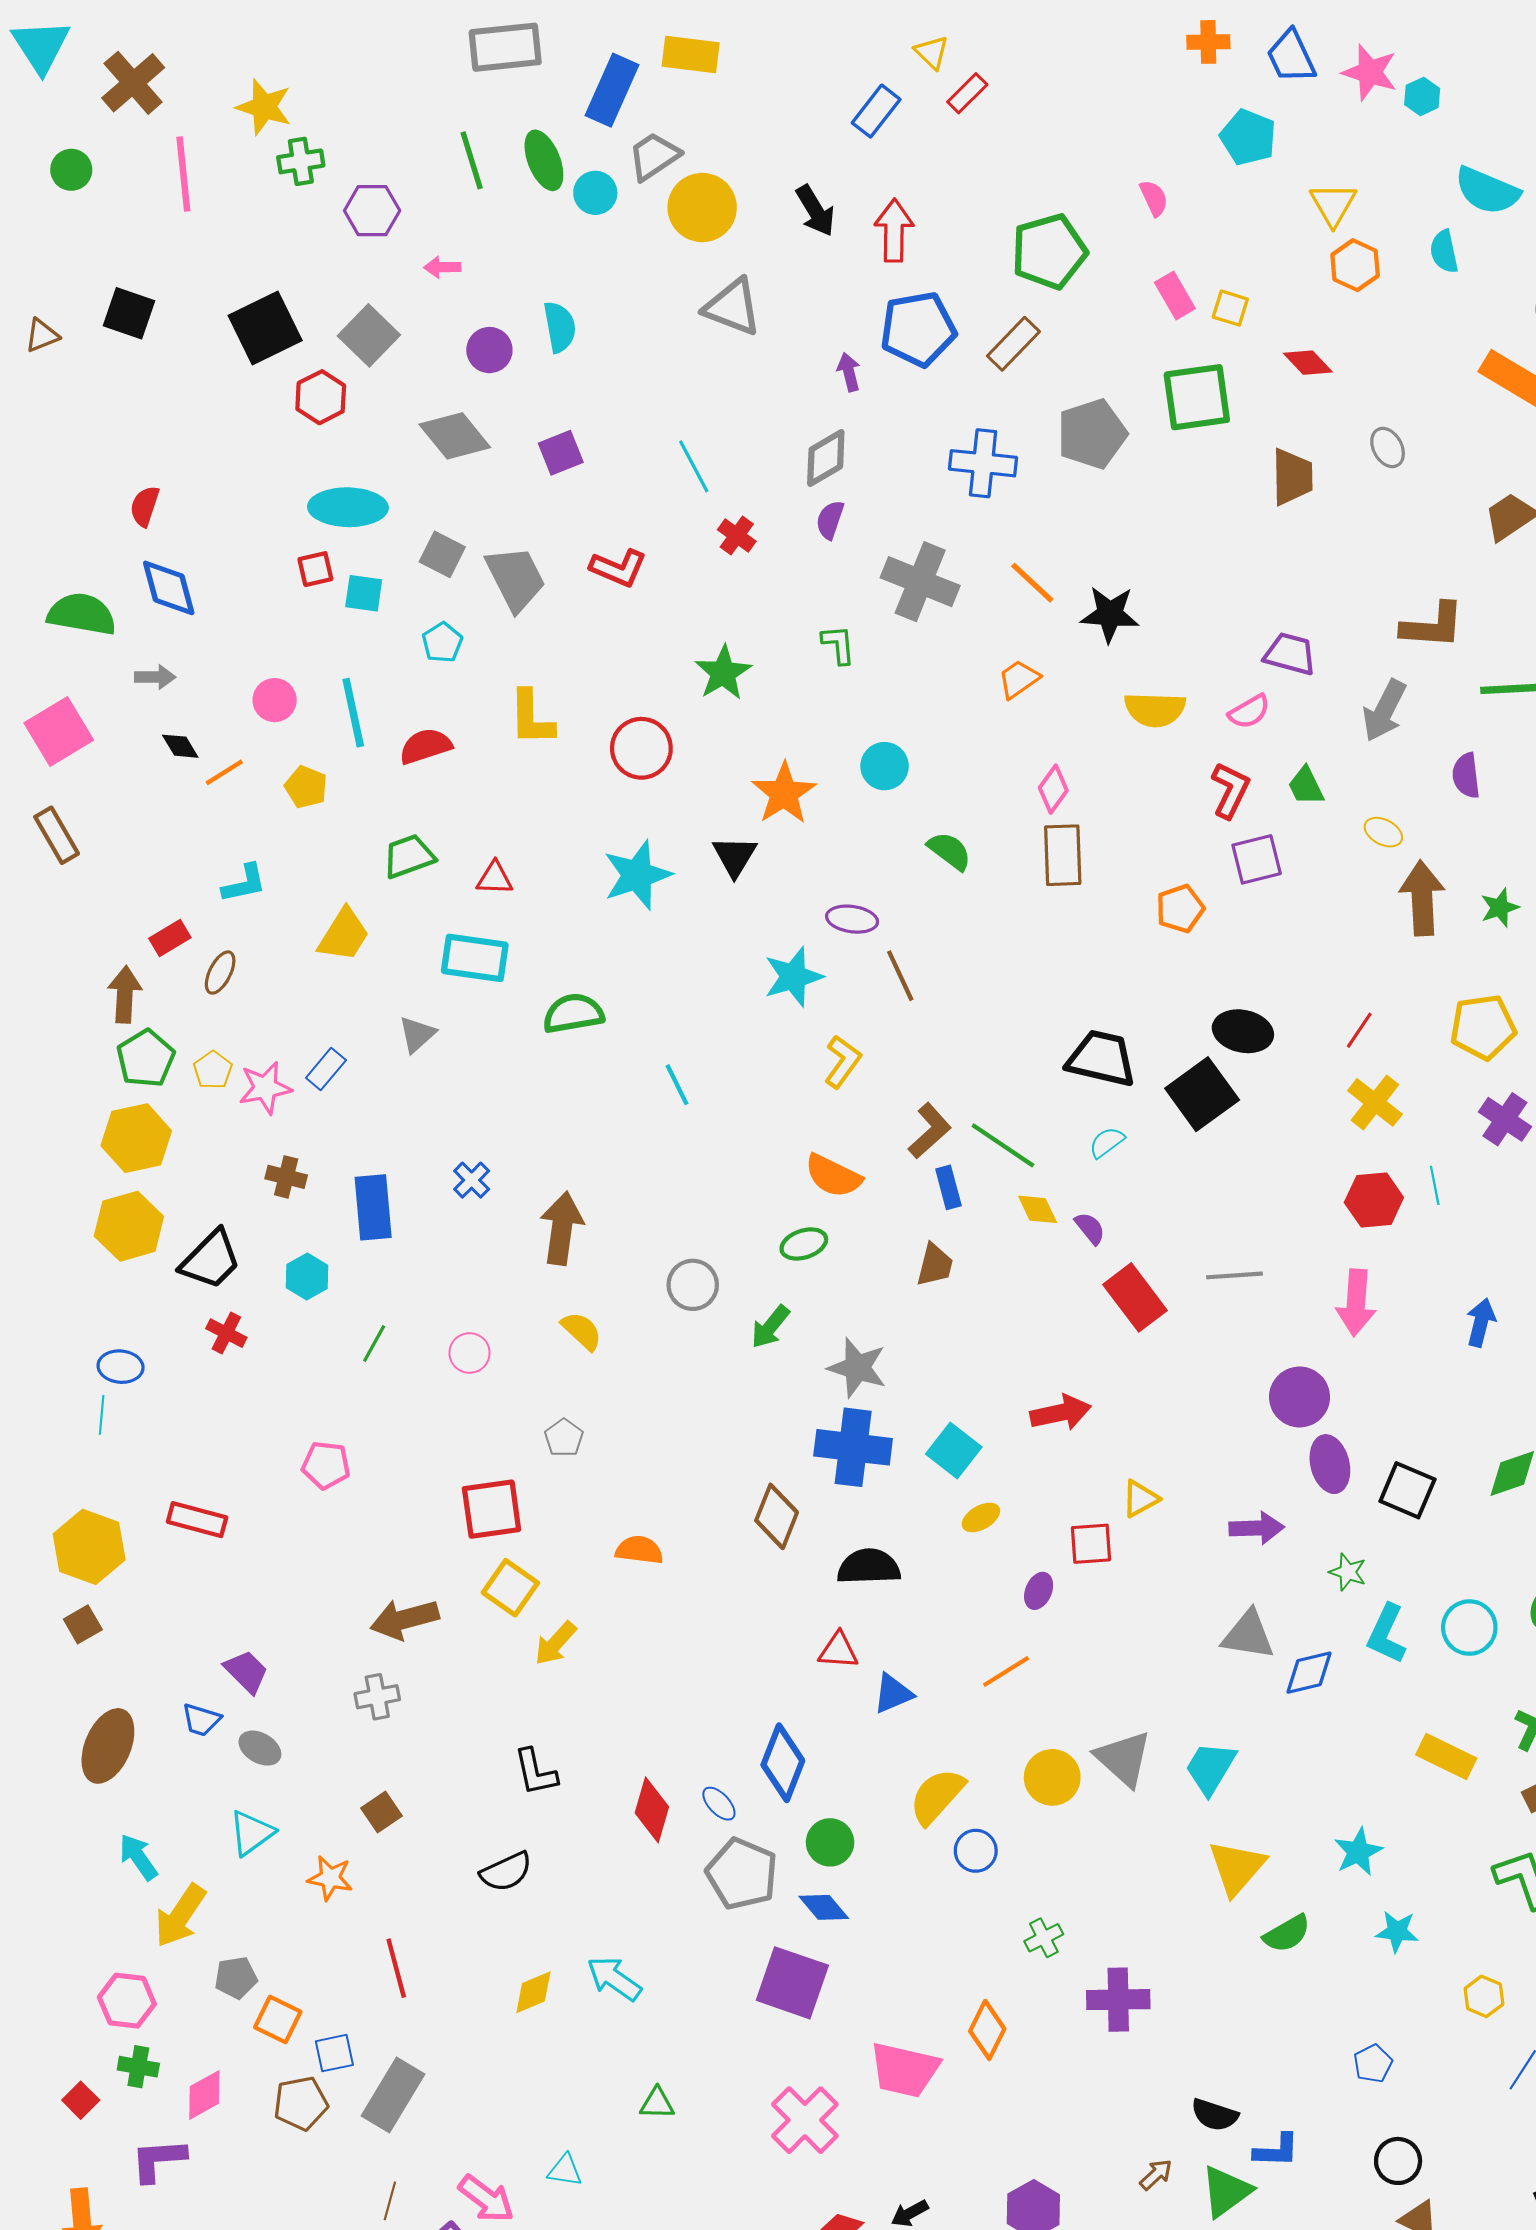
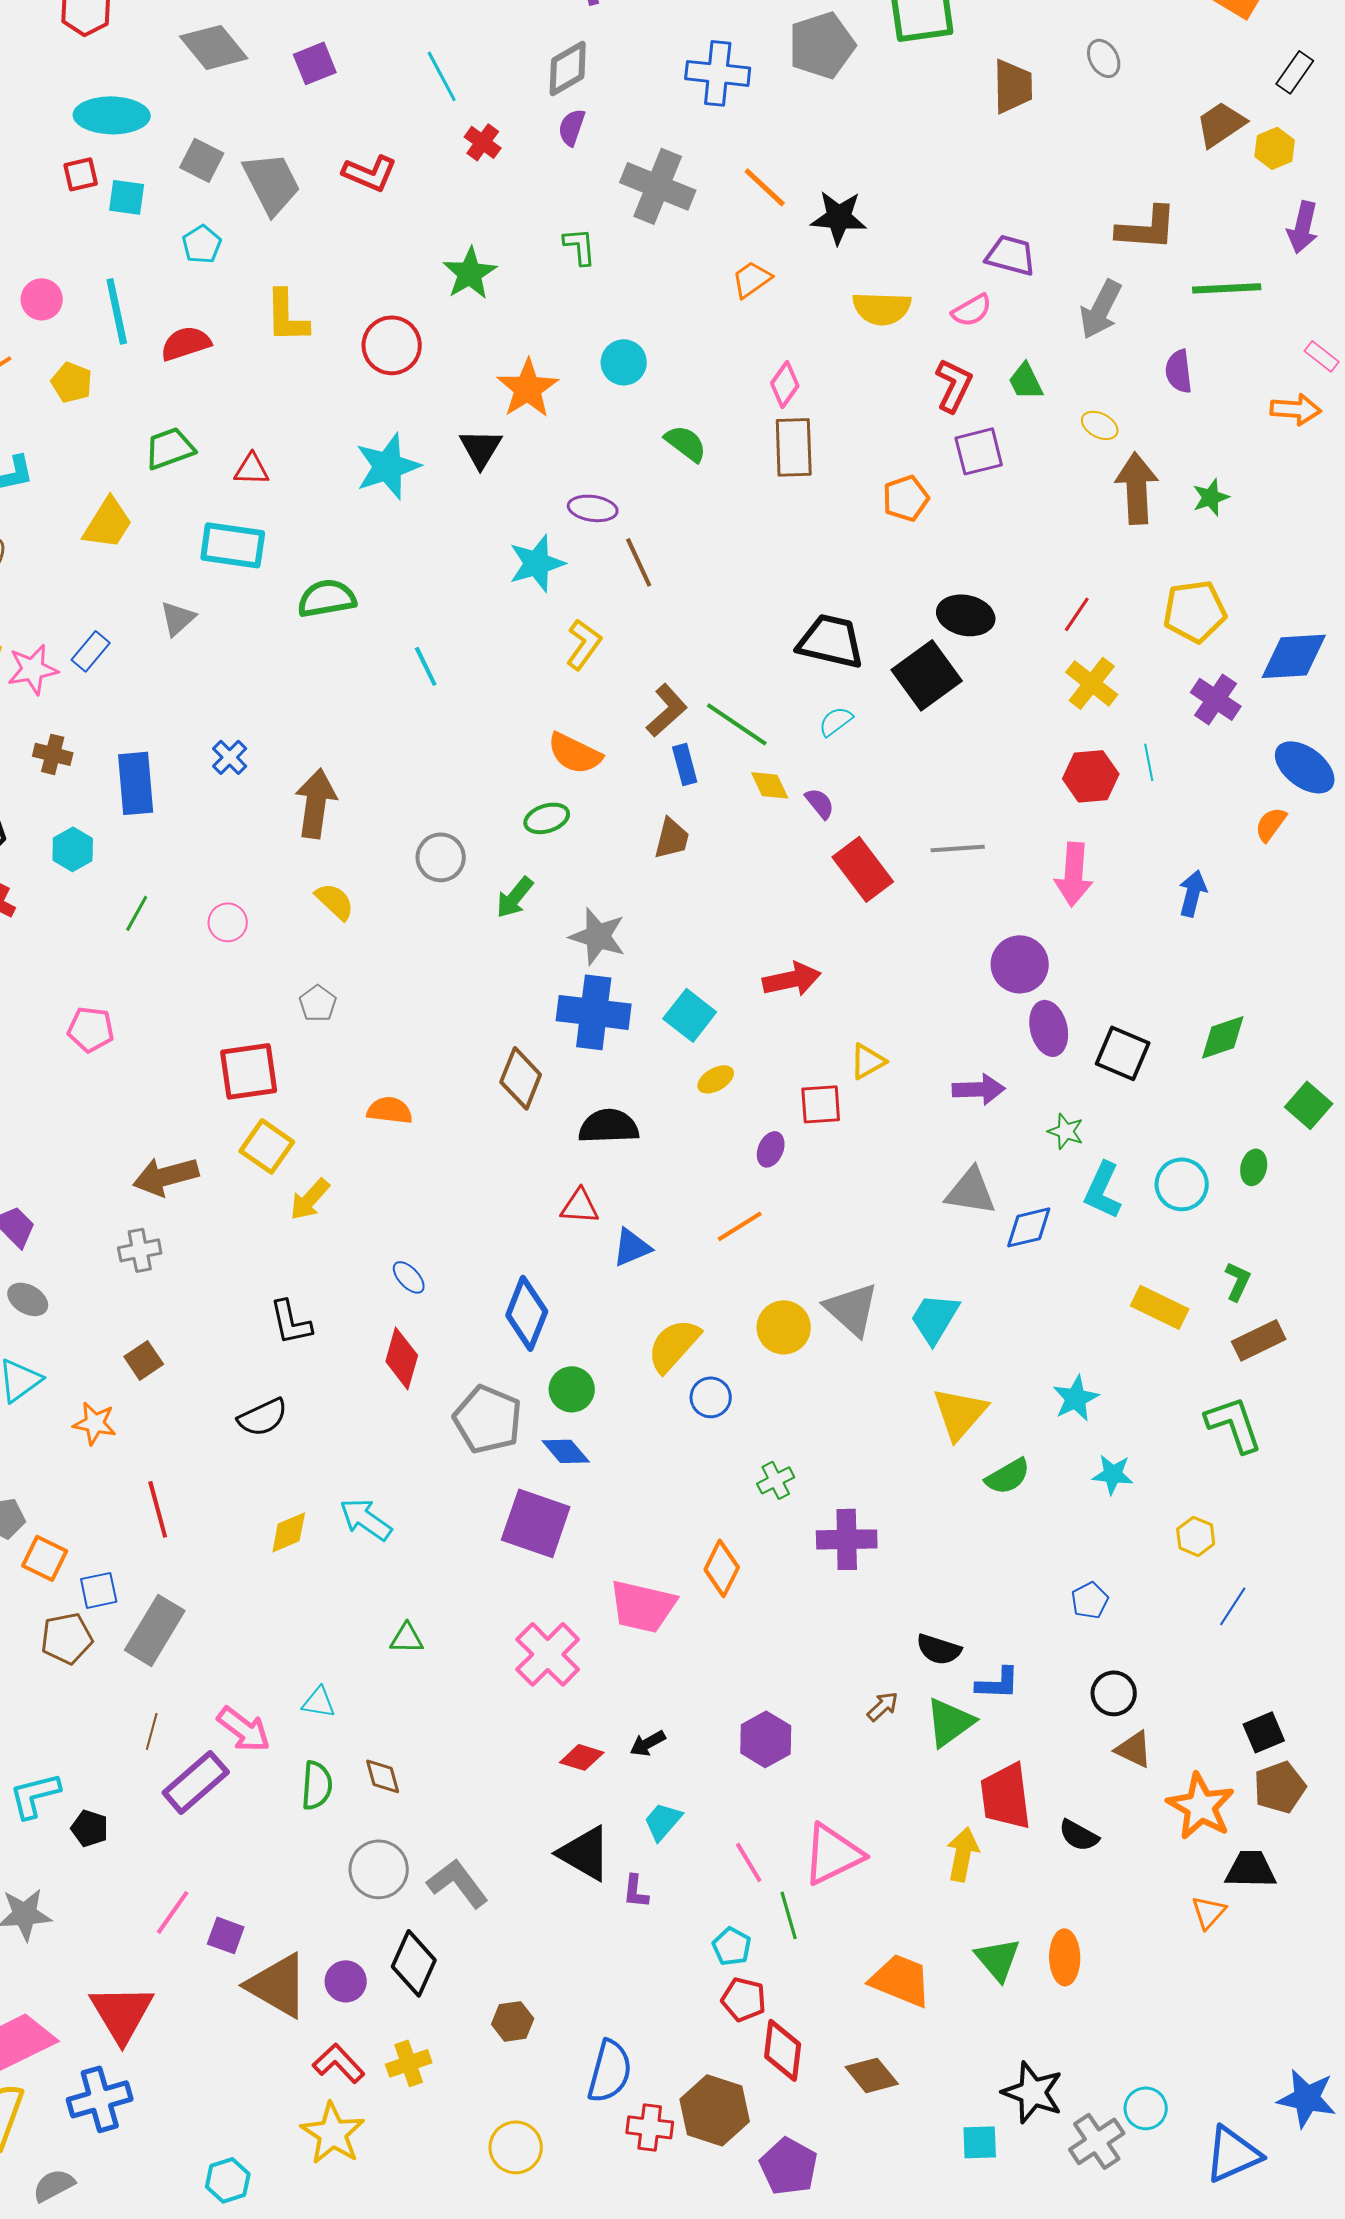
blue ellipse: (719, 1804) -> (409, 1277), moved

